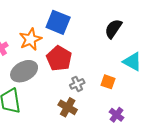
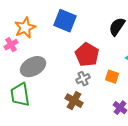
orange star: (30, 39) -> (25, 28), moved
red pentagon: (59, 58) -> (87, 55), moved

